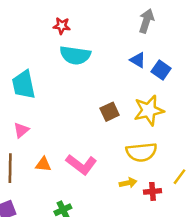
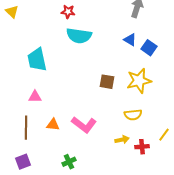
brown square: (110, 112) -> (107, 82), turned 35
pink triangle: (21, 130) -> (35, 97), turned 40
yellow semicircle: (141, 152) -> (133, 115), size x0.7

